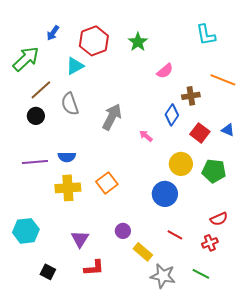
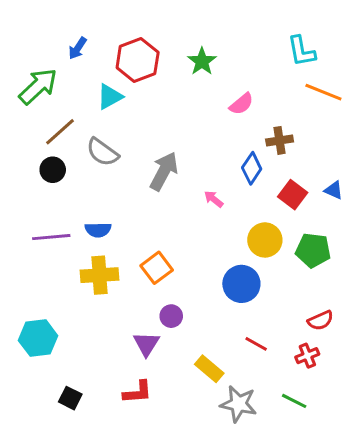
orange line: (223, 80) -> (323, 92), moved
gray semicircle: (70, 104) -> (102, 152), turned -35
purple circle: (123, 231) -> (171, 316), moved
purple triangle: (80, 239) -> (146, 344), moved

